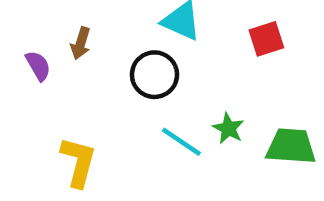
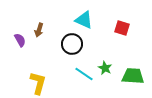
red square: (266, 39) -> (122, 28), turned 35

